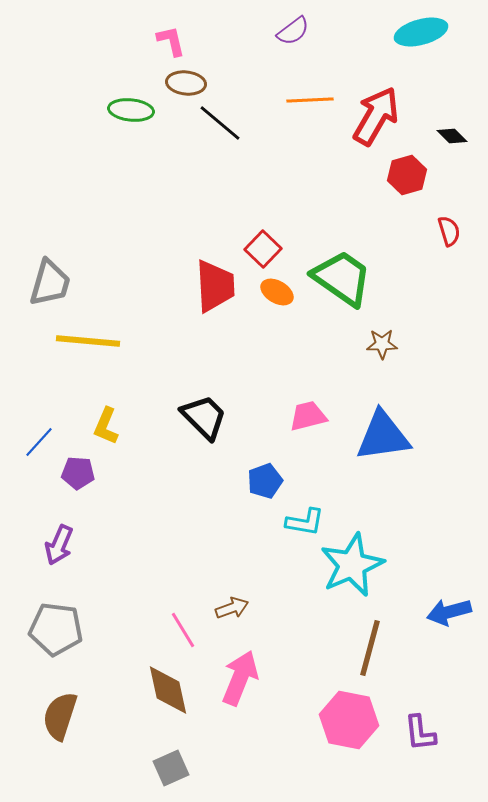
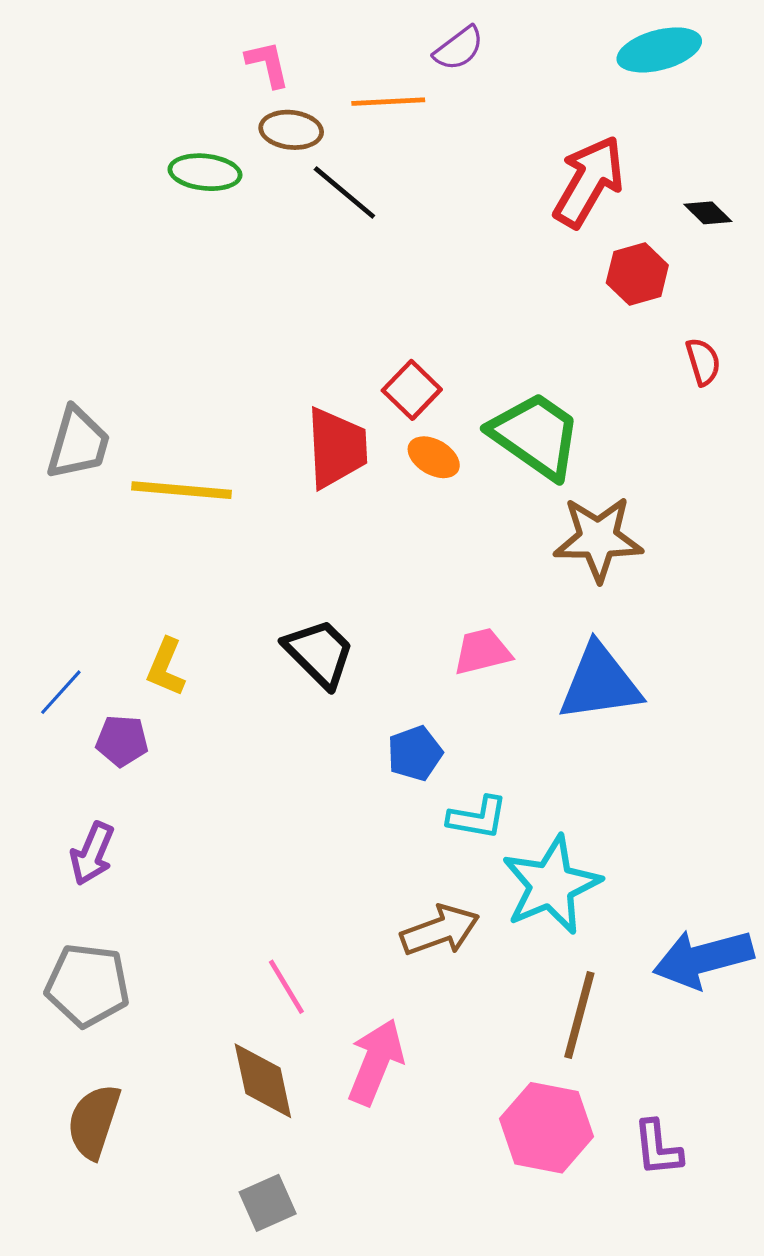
orange line: (310, 100) -> (388, 102), moved
yellow line: (88, 341) -> (181, 490), moved
brown star: (382, 344) -> (598, 539), size x1.8
brown arrow: (232, 608) -> (440, 930), moved, size x1.5
blue arrow: (449, 612) -> (703, 959), size x1.4

